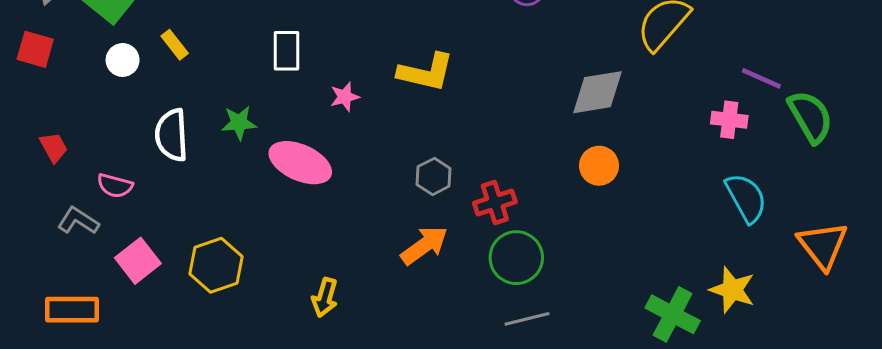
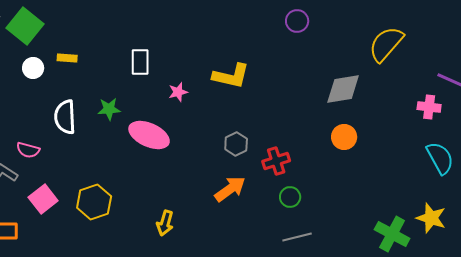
yellow rectangle: (175, 45) -> (67, 58), turned -48
green circle: (516, 258) -> (290, 197), size x0.6

